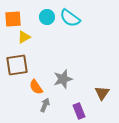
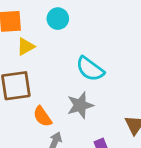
cyan semicircle: (70, 18) -> (90, 69), moved

